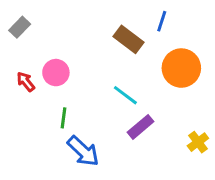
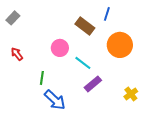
pink circle: (56, 73) -> (60, 48), moved

